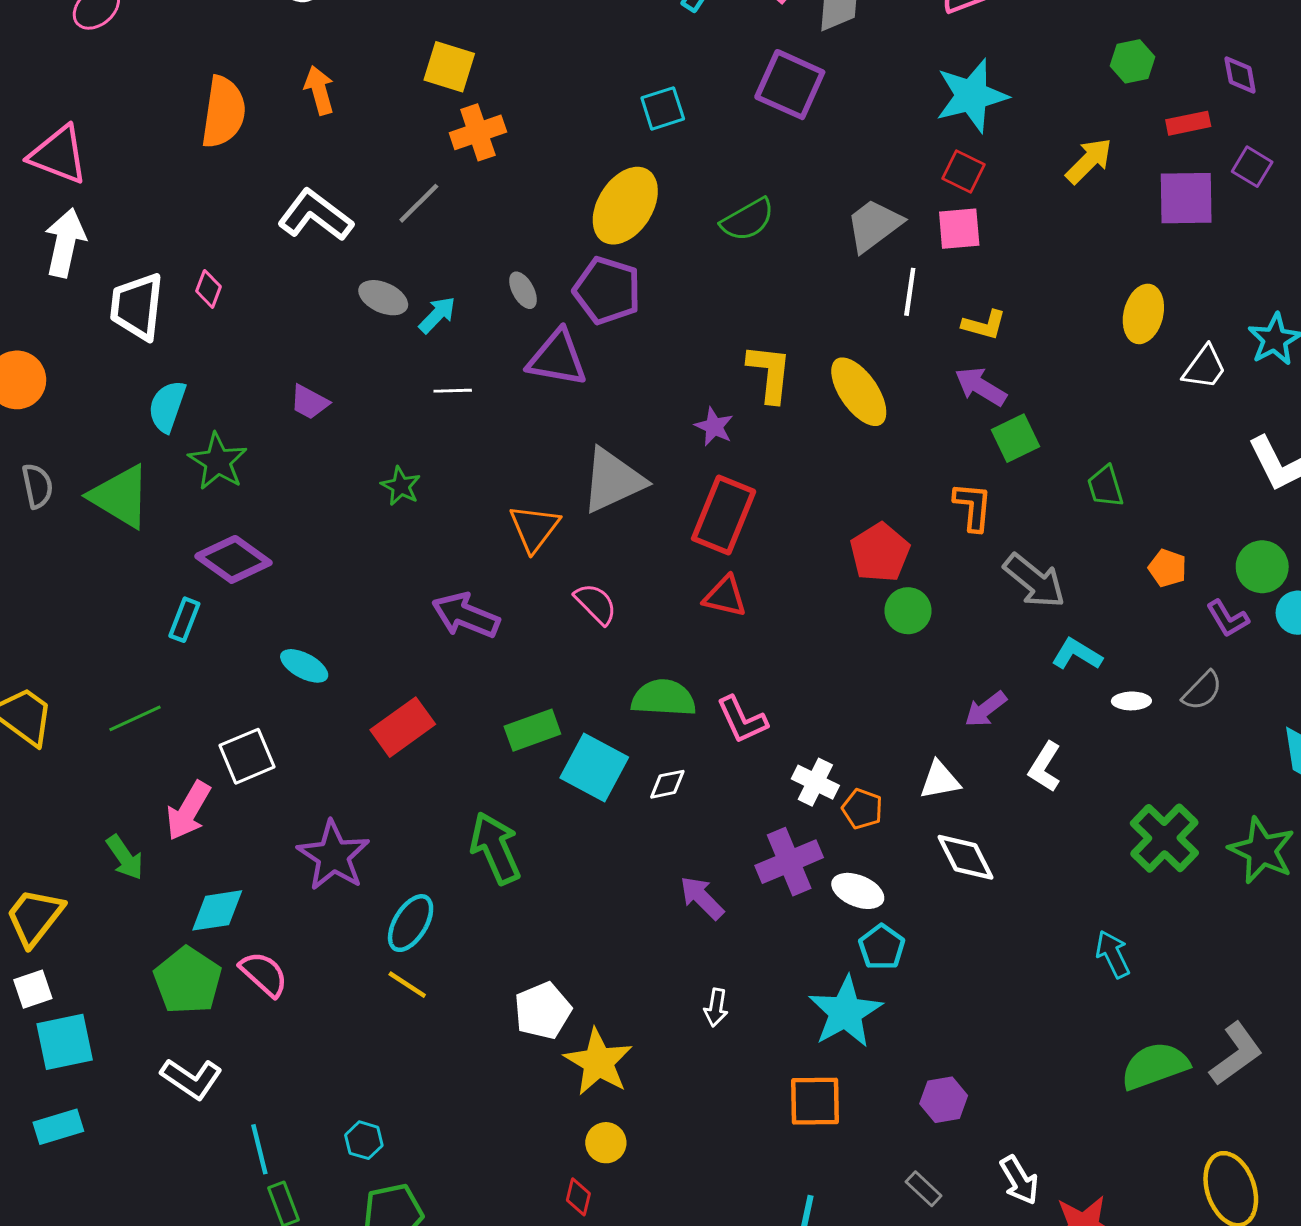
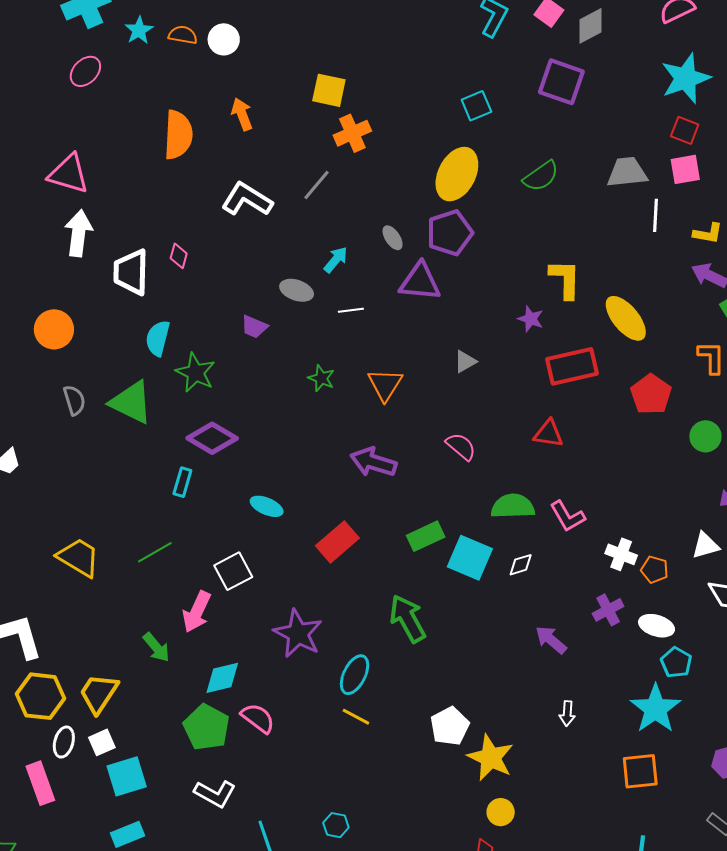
gray trapezoid: (874, 225) -> (627, 172), turned 36
purple pentagon: (607, 291) -> (450, 233), turned -30
gray ellipse: (383, 298) -> (297, 290), moved
yellow ellipse: (859, 392) -> (626, 318), moved
gray triangle: (613, 480) -> (465, 361), size x0.5
red rectangle: (724, 515) -> (572, 366), moved, turned 60
orange triangle: (534, 528) -> (385, 385), moved
green circle: (908, 611) -> (705, 436), moved
purple cross: (789, 862) -> (608, 610), size x0.7

